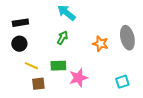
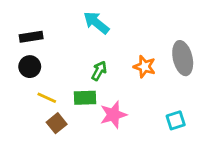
green arrow: (62, 38) -> (99, 71), moved
brown square: (38, 84) -> (57, 123), turned -32

